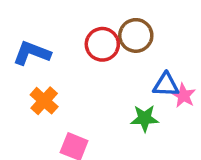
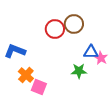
blue L-shape: (32, 53) -> (15, 51), moved
orange cross: (44, 101) -> (26, 75), moved

